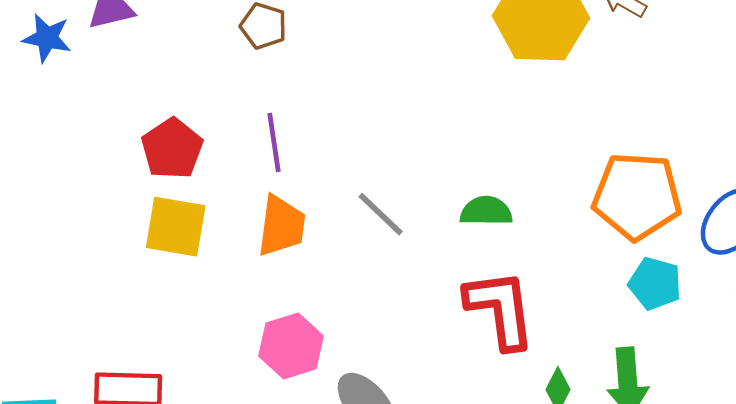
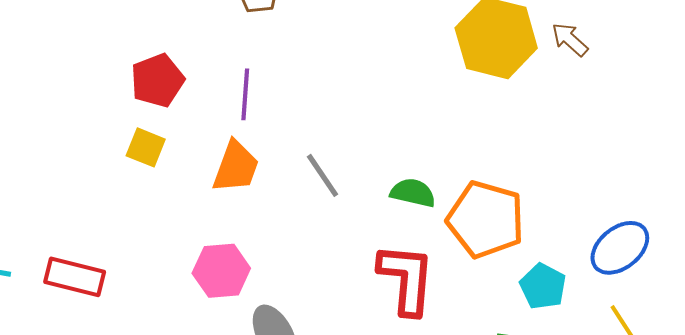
orange pentagon: (637, 196) -> (486, 220), moved
yellow square: (176, 227) -> (146, 147), size x0.7

